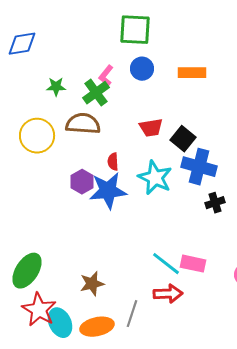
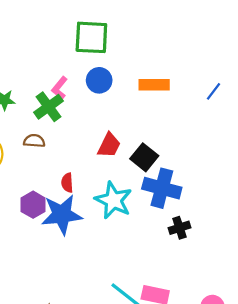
brown semicircle: (83, 124) -> (34, 141), size x0.6
red trapezoid: (151, 128) -> (109, 145), turned -55

